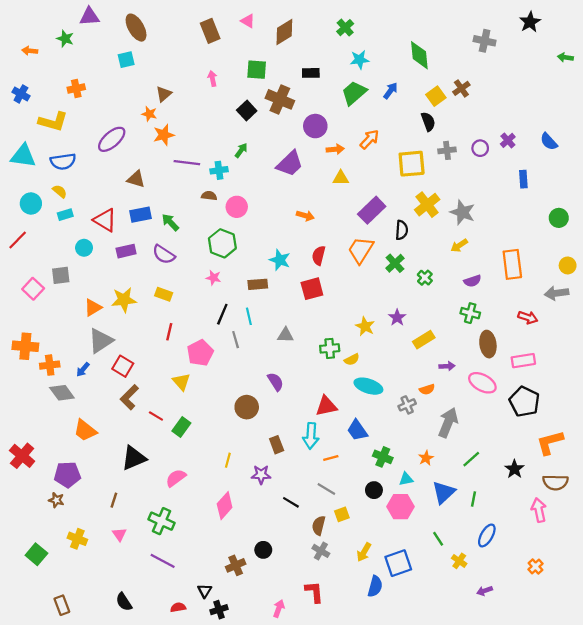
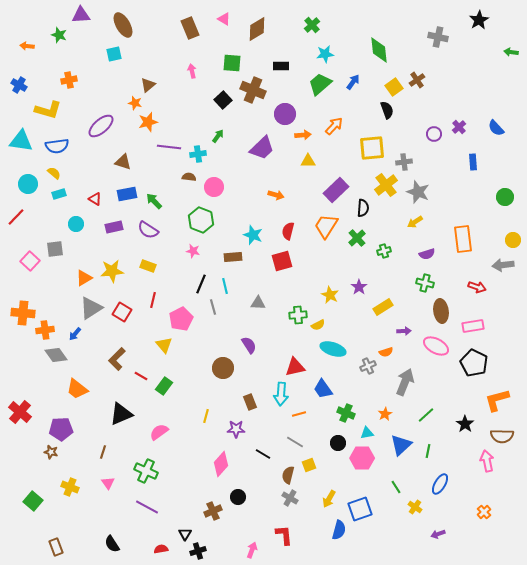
gray cross: (447, 150) -> (404, 162), moved
red triangle: (105, 220) -> (95, 199), size x0.6
green cross: (425, 278) -> (384, 251), turned 32
red square: (123, 366) -> (122, 312), moved
pink diamond: (225, 506) -> (221, 464), moved

